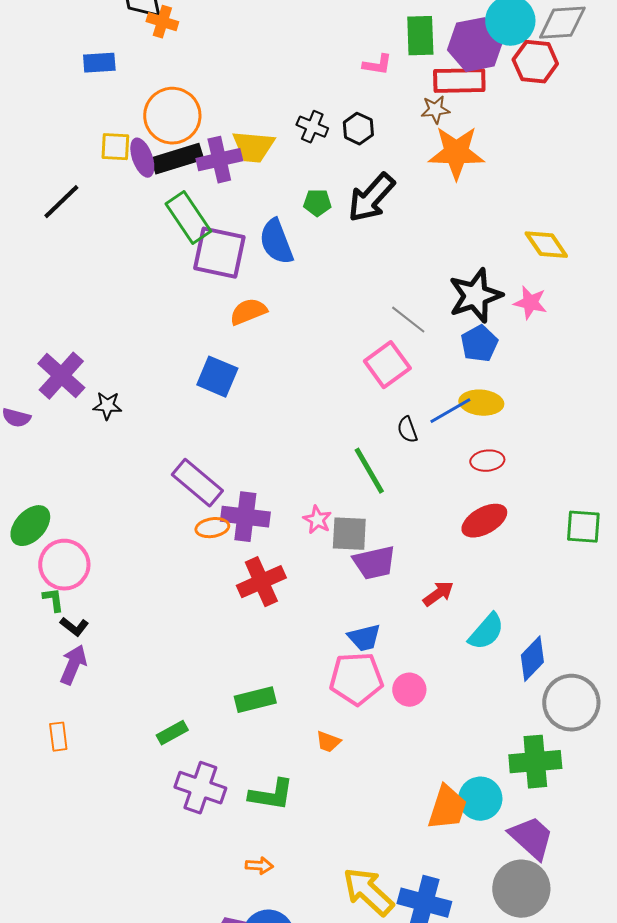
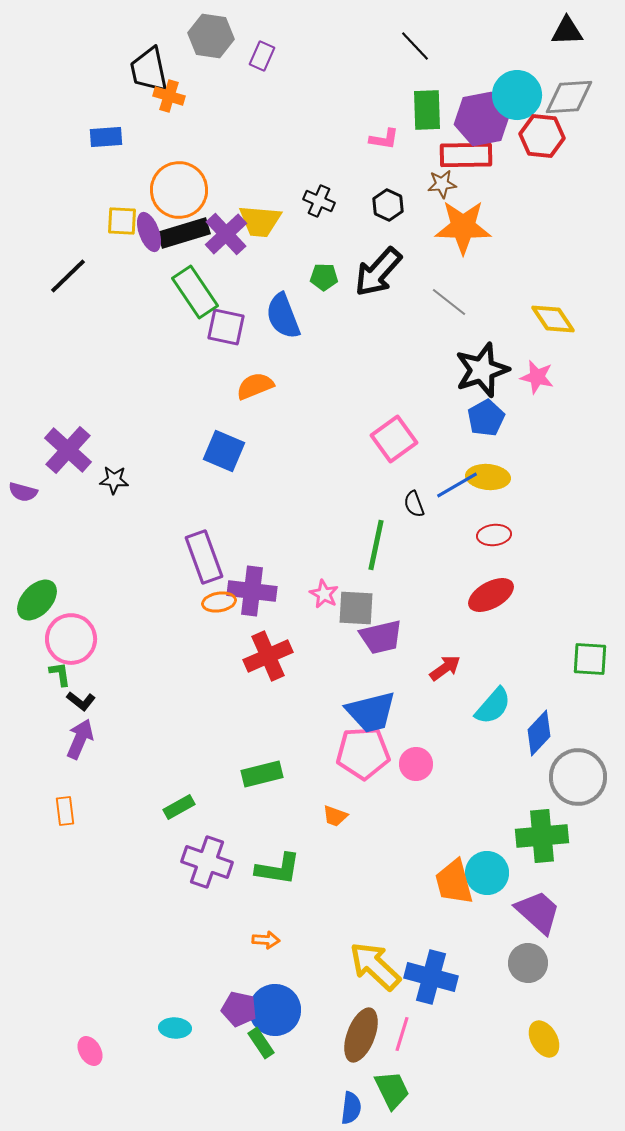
black hexagon: (358, 129) -> (388, 205), moved
purple cross: (219, 160) -> (226, 234), turned -30
purple square: (219, 253) -> (226, 327), size x0.7
gray line: (408, 320) -> (449, 302), moved
green line: (369, 471) -> (376, 545), turned 42
purple rectangle: (197, 483) -> (204, 557), turned 30
green square: (583, 527) -> (590, 659), moved
blue trapezoid: (364, 638) -> (371, 712), size x1.5
orange trapezoid: (447, 808) -> (454, 882), turned 147
gray circle: (521, 889) -> (528, 963), size x0.7

